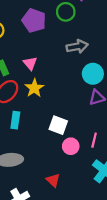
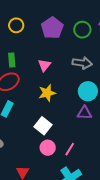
pink triangle: (30, 63) -> (44, 65), moved
yellow star: (34, 88) -> (47, 93), moved

